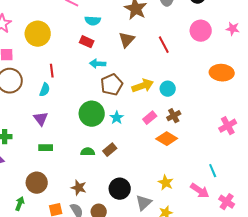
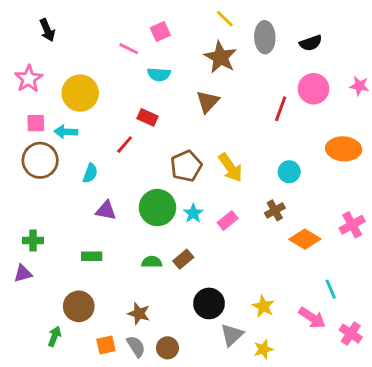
red rectangle: (87, 42) -> (147, 117), moved
red line: (164, 45) -> (281, 109), moved, turned 48
cyan arrow: (98, 64) -> (66, 132), moved
red line: (52, 71) -> (125, 145), moved, turned 48
yellow arrow: (143, 86) -> (230, 167), turned 75
cyan circle: (168, 89) -> (289, 172), moved
pink rectangle: (150, 118) -> (228, 220), moved
purple triangle: (41, 119) -> (106, 210), moved, turned -42
orange diamond: (167, 139) -> (305, 239), moved
black circle: (120, 189) -> (209, 303), moved

